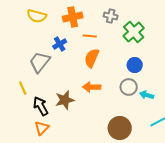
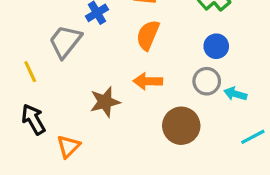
yellow line: (23, 88) -> (30, 72), moved
black arrow: (41, 106) -> (33, 119), moved
brown circle: (120, 128) -> (181, 126), moved

